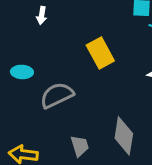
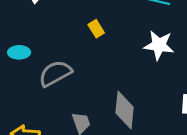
yellow rectangle: (100, 53) -> (96, 29), size x0.6

